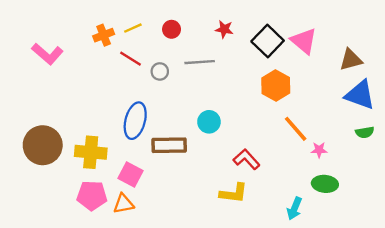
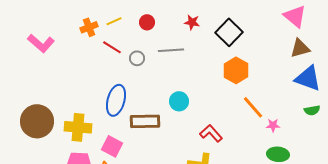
pink triangle: (304, 41) -> (295, 16), moved

